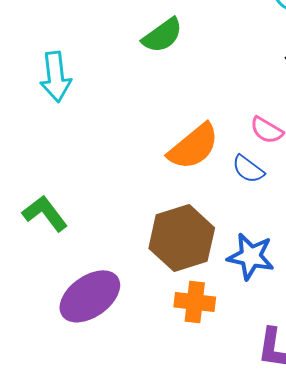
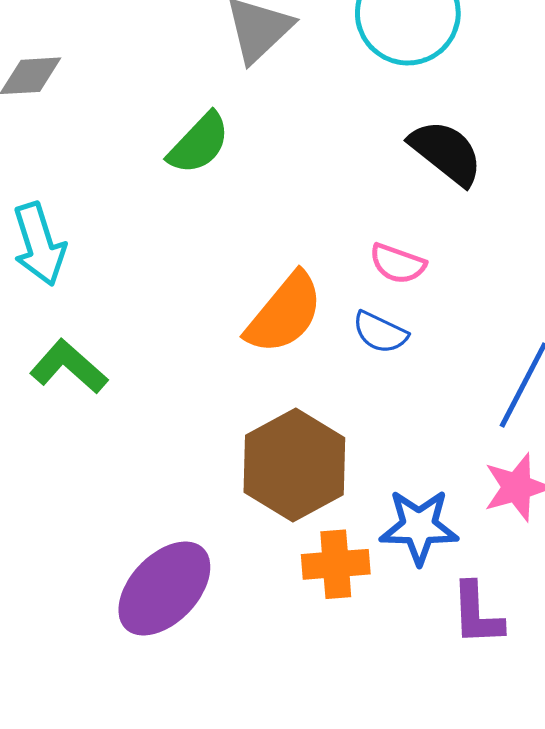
green L-shape: (45, 213) -> (69, 367), moved
blue star: (251, 256) -> (419, 527), moved

